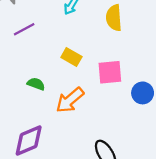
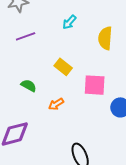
orange arrow: (70, 100) -> (56, 104), size x0.6

